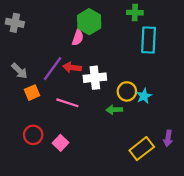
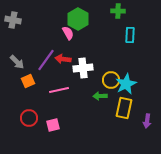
pink semicircle: (78, 38) -> (68, 33), turned -48
cyan rectangle: (149, 40) -> (130, 35), size x0.7
cyan star: (144, 96) -> (126, 84), size x1.5
pink line: (67, 103) -> (59, 90), turned -30
pink square: (61, 143) -> (53, 125), turned 32
yellow rectangle: (142, 149) -> (124, 108), moved, turned -40

